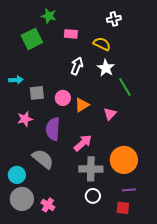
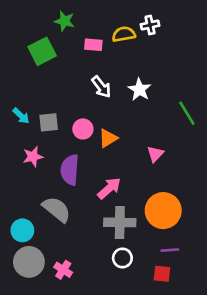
yellow semicircle: (102, 44) -> (124, 34), moved, turned -36
white arrow: (77, 66) -> (101, 87), turned 120
cyan arrow: (16, 80) -> (21, 116), moved, turned 48
green line: (125, 87) -> (187, 113), moved
pink triangle: (110, 114) -> (155, 154), moved

